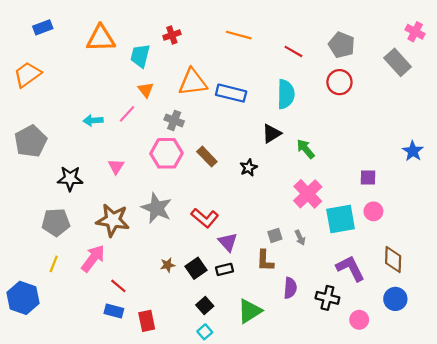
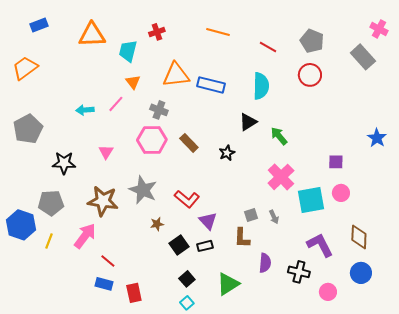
brown star: (168, 265) -> (157, 224), moved
blue hexagon: (23, 298) -> (21, 225), moved

